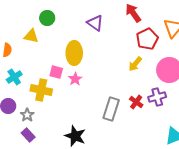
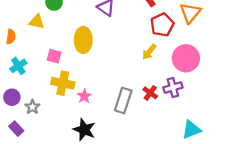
pink square: (56, 72) -> (54, 56), moved
pink star: (75, 79) -> (84, 96), moved
yellow cross: (41, 90) -> (63, 83), moved
purple rectangle: (28, 135) -> (16, 129), moved

